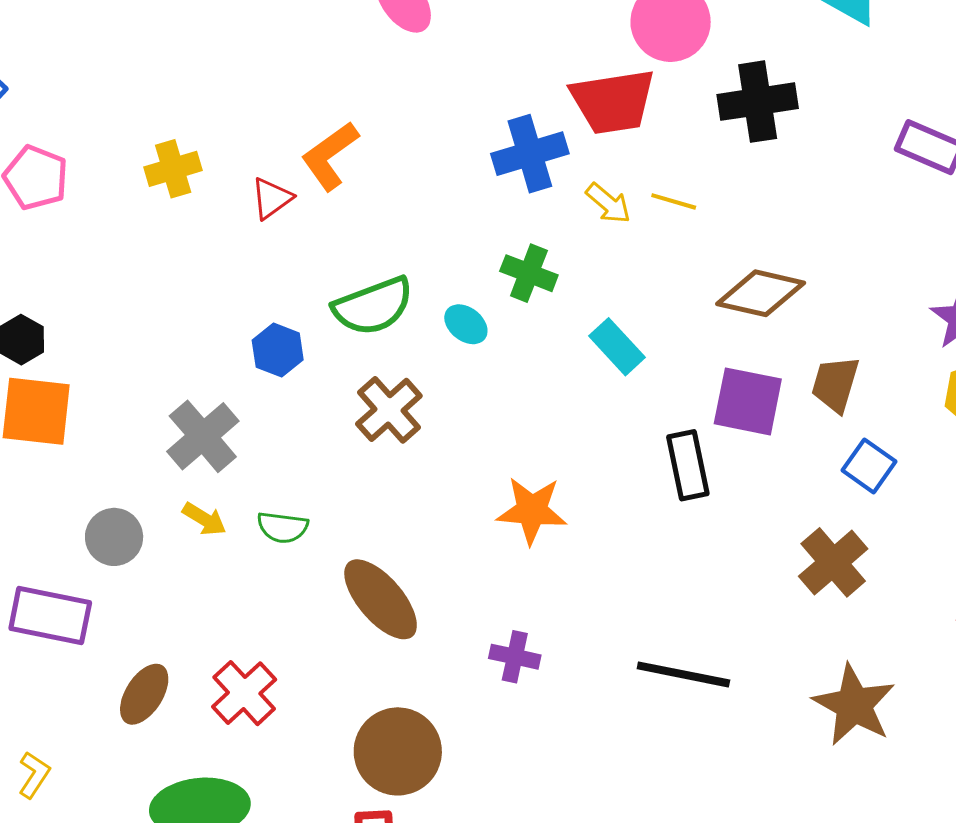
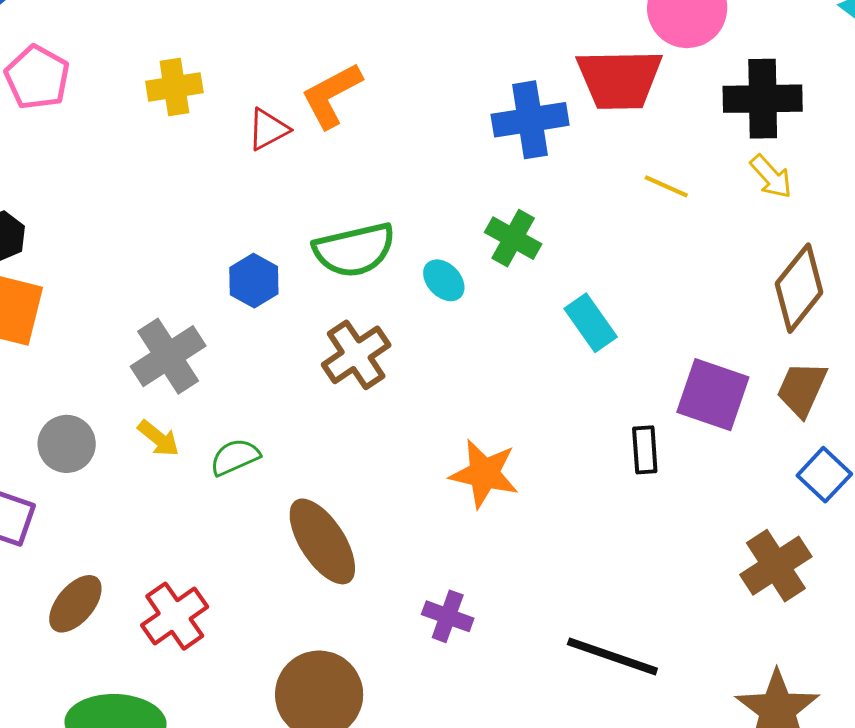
yellow arrow: (608, 203) -> (771, 177), moved
brown diamond: (761, 293) -> (799, 288), moved, turned -72
black rectangle: (688, 465) -> (645, 450), size x0.7
green semicircle: (283, 527) -> (235, 457), turned 141

